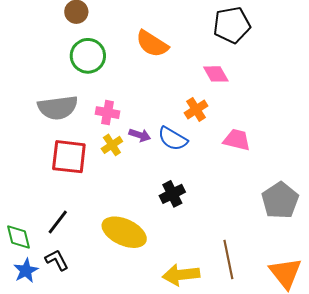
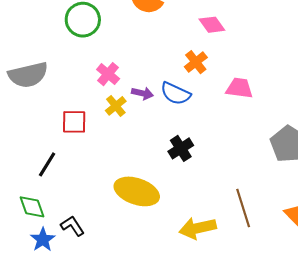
gray semicircle: (58, 108) -> (28, 75), moved
pink cross: (107, 113) -> (108, 74), turned 35
red square: (69, 157) -> (74, 122), size x0.7
black line: (58, 222) -> (47, 164), moved

